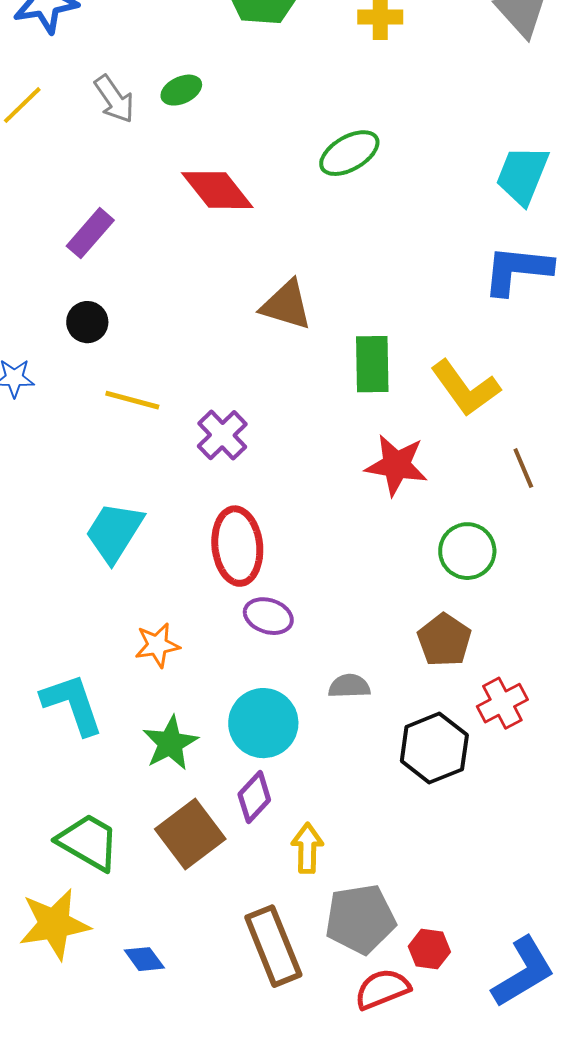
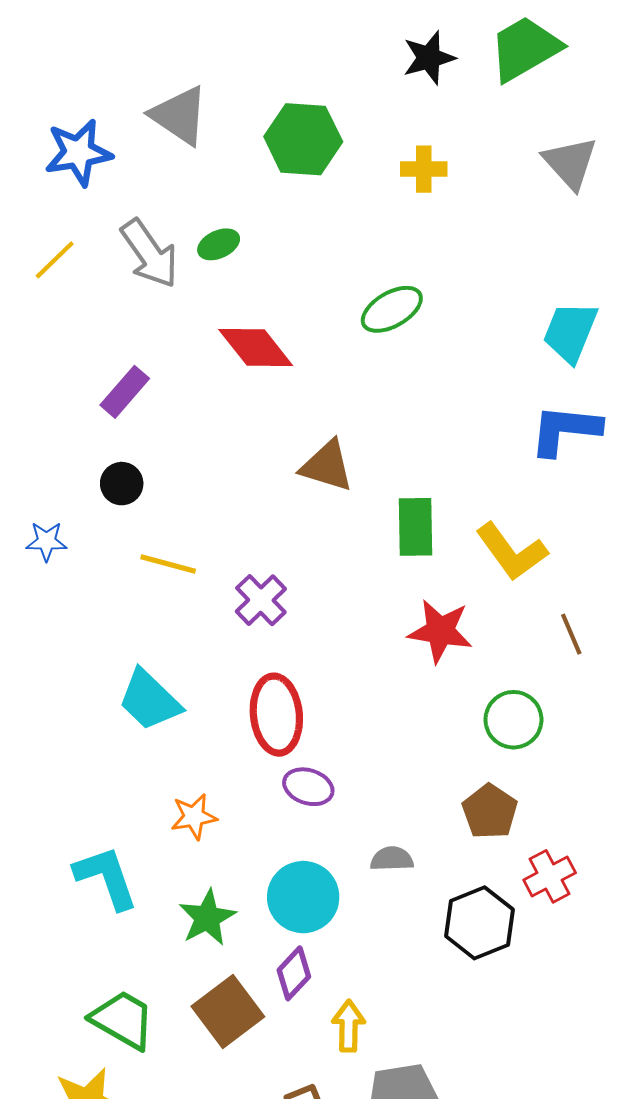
gray arrow: (114, 99) -> (150, 254), size x1.4
cyan trapezoid: (114, 532) -> (150, 700), turned -78

